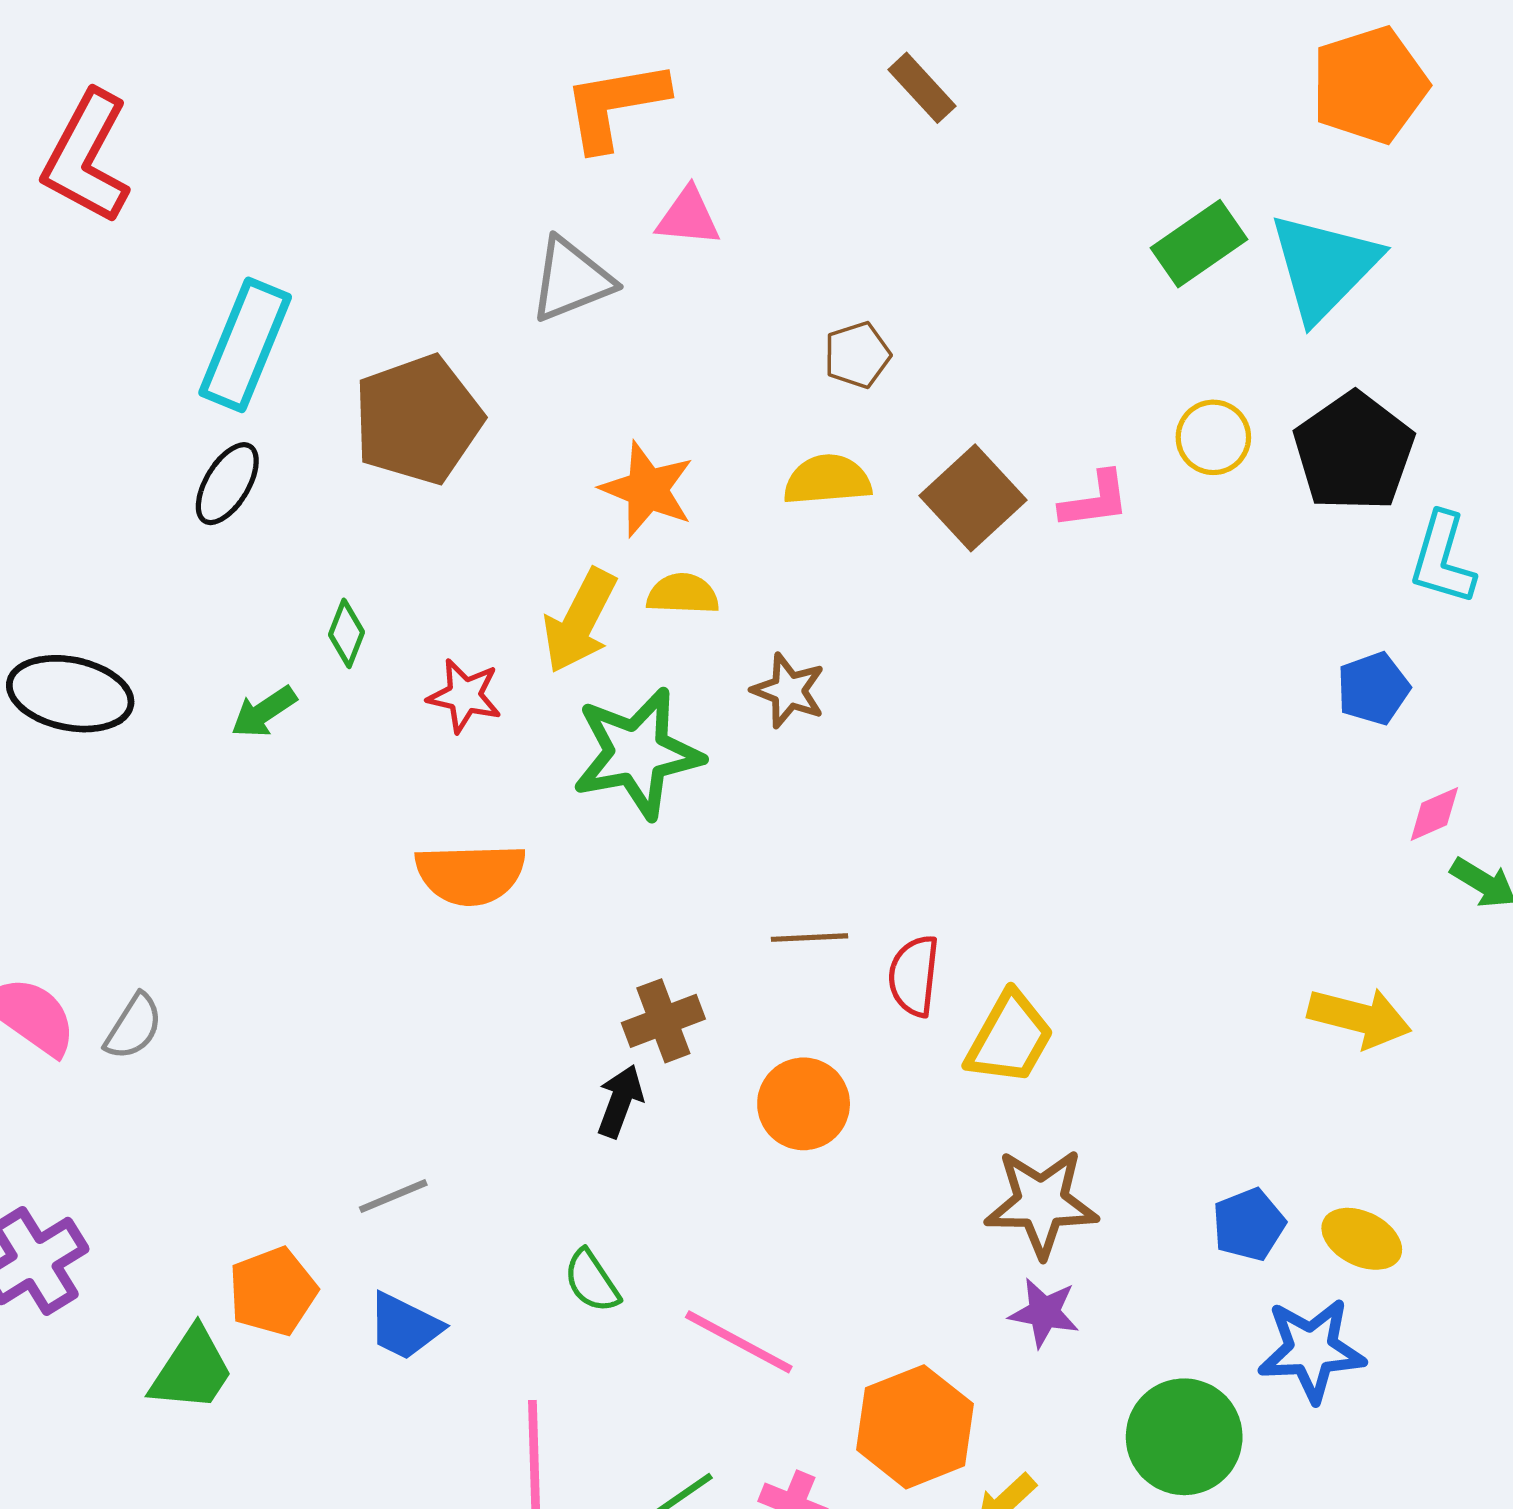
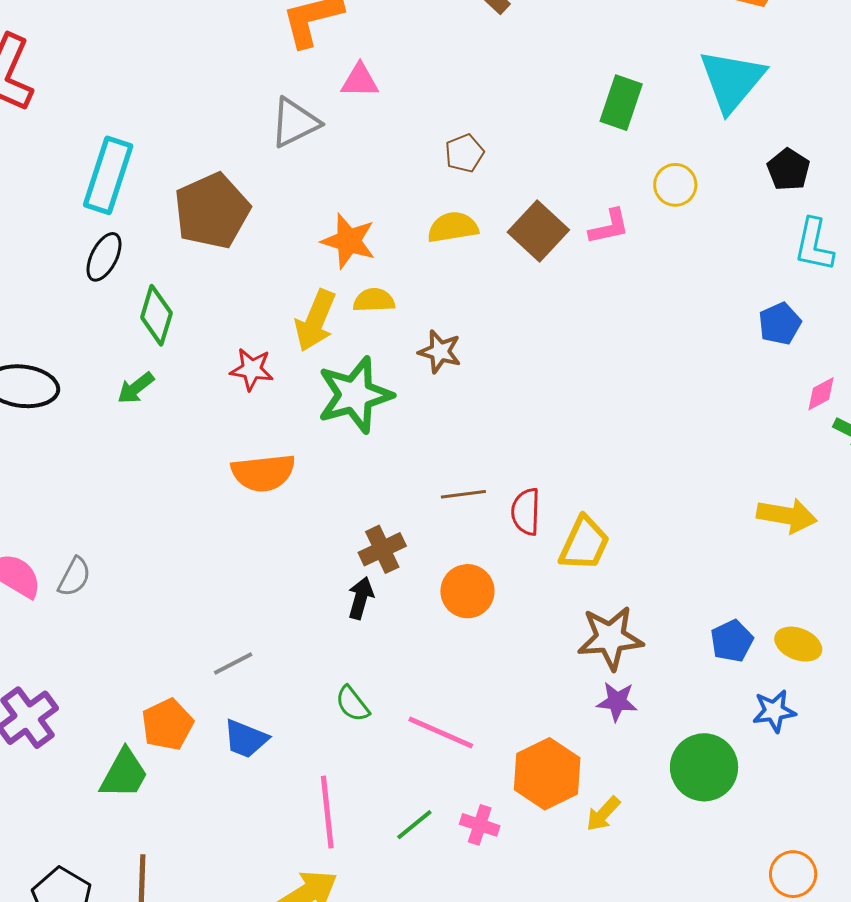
green rectangle: (1199, 244) -> (621, 103), moved, turned -32
black pentagon: (1354, 452) -> (788, 170), moved, size x0.6
green diamond: (347, 633) -> (156, 315), moved, size x1.5
blue star: (1311, 1350) -> (774, 711), size x0.7

